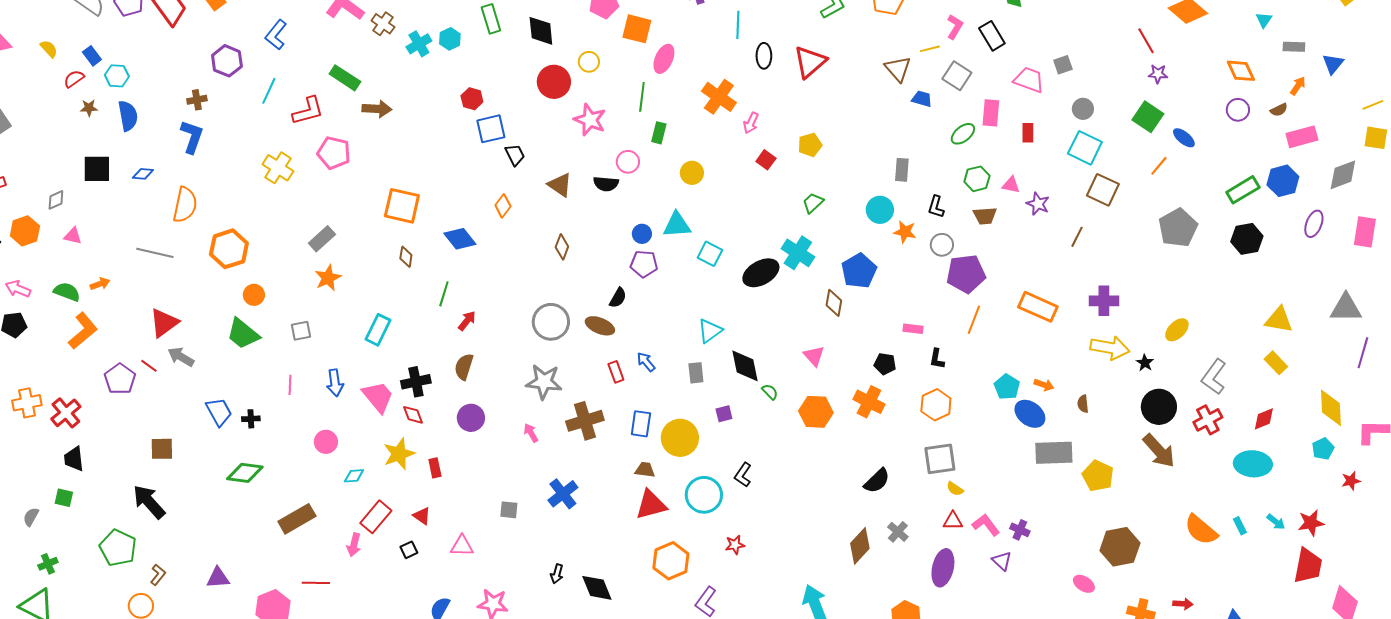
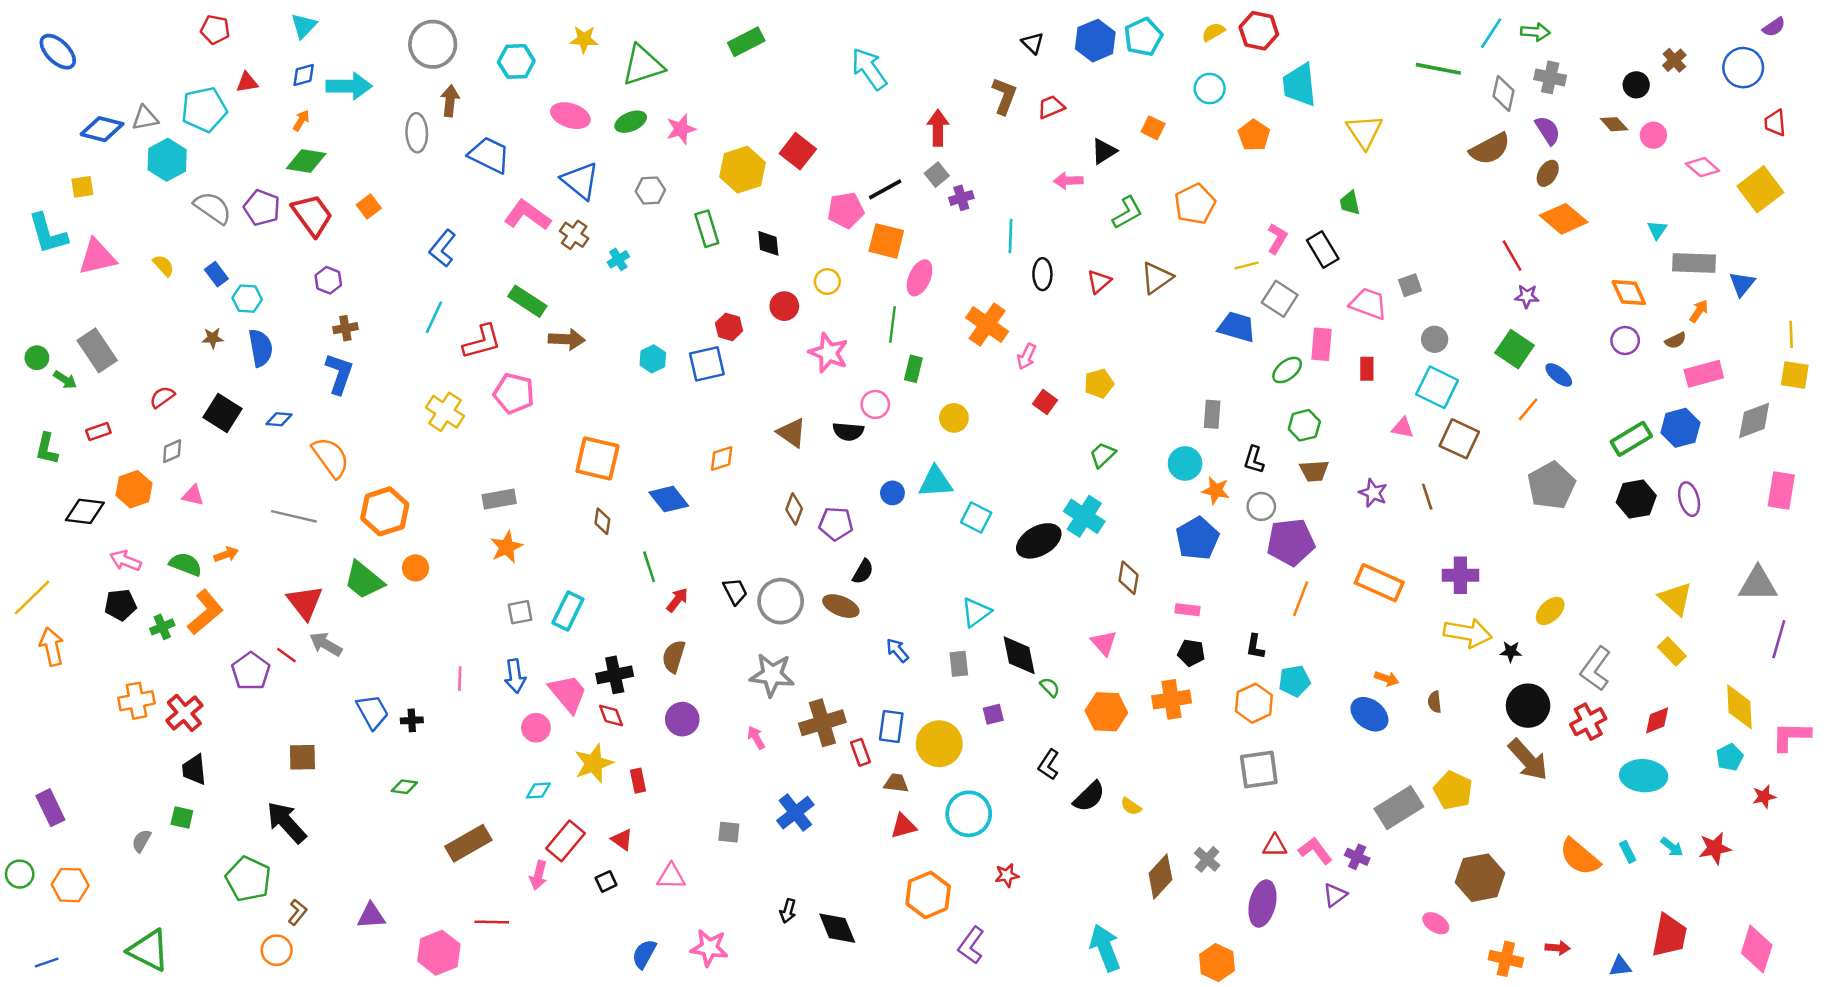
black diamond: (541, 31) -> (768, 243), size x0.7
cyan hexagon: (450, 39) -> (653, 359), moved
cyan cross: (419, 44) -> (618, 259), size x0.7
gray rectangle: (1294, 47) -> (1694, 263), size x1.6
purple hexagon: (227, 61) -> (328, 280), moved, size x0.7
red triangle: (810, 62) -> (1099, 282), size x0.6
brown triangle: (898, 69) -> (1157, 278), moved, turned 36
red semicircle: (74, 79) -> (162, 397), moved
red circle: (554, 82) -> (784, 306), size x0.7
red hexagon: (472, 99) -> (729, 327), moved
blue trapezoid: (922, 99) -> (1237, 327), size x1.5
yellow line: (1373, 105) -> (1791, 334), turned -70
black trapezoid: (515, 155) -> (735, 591), moved
black square: (97, 169) -> (223, 413), turned 32
pink triangle: (1011, 185) -> (1403, 428), moved
purple star: (1038, 204) -> (1373, 493), moved
orange semicircle: (185, 205) -> (331, 457), turned -48
orange diamond: (503, 206) -> (722, 459), turned 35
purple ellipse: (1314, 224) -> (1689, 499), moved, turned -36
brown line: (1077, 237) -> (1427, 497), turned -45
gray rectangle: (322, 239) -> (499, 499), turned 32
purple pentagon: (644, 264) -> (836, 524), moved
blue pentagon: (859, 271) -> (1197, 538), moved
green line: (444, 294) -> (649, 567), turned -35
yellow triangle: (1279, 320) -> (1676, 599), turned 32
red triangle: (164, 323) -> (305, 602), turned -32
pink rectangle: (913, 329) -> (1188, 610), moved
gray square: (301, 331) -> (520, 612), moved
green trapezoid: (243, 334) -> (364, 580), moved
black star: (1145, 363) -> (1511, 652), turned -30
red rectangle: (616, 372) -> (861, 752), moved
cyan pentagon: (1007, 387) -> (1294, 681), moved, turned 30
orange cross: (869, 402) -> (1172, 699), turned -36
pink circle: (326, 442) -> (536, 728), moved
gray rectangle: (1054, 453) -> (1399, 808), moved, turned -30
green diamond: (245, 473) -> (404, 787), size x0.6
black L-shape: (743, 475) -> (1049, 765), moved
black semicircle: (877, 481) -> (1089, 797), moved
yellow semicircle: (955, 489) -> (1131, 806), moved
red triangle: (651, 505) -> (904, 826), size x0.7
purple triangle: (1002, 561) -> (1335, 895), turned 40
green cross: (48, 564) -> (162, 627), moved
red trapezoid: (1308, 566) -> (1669, 935), moved

